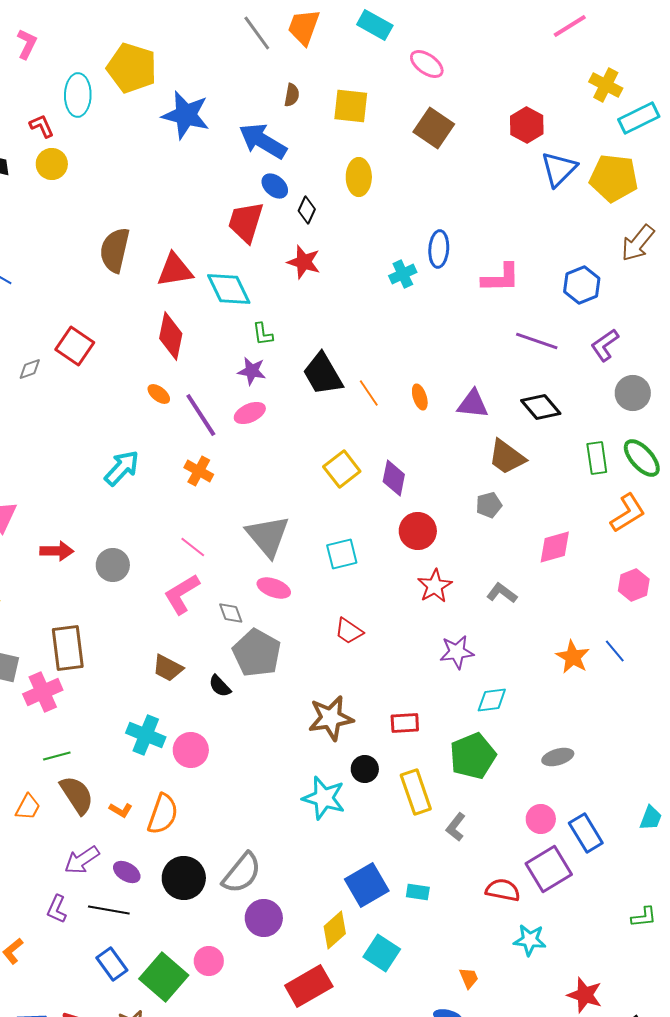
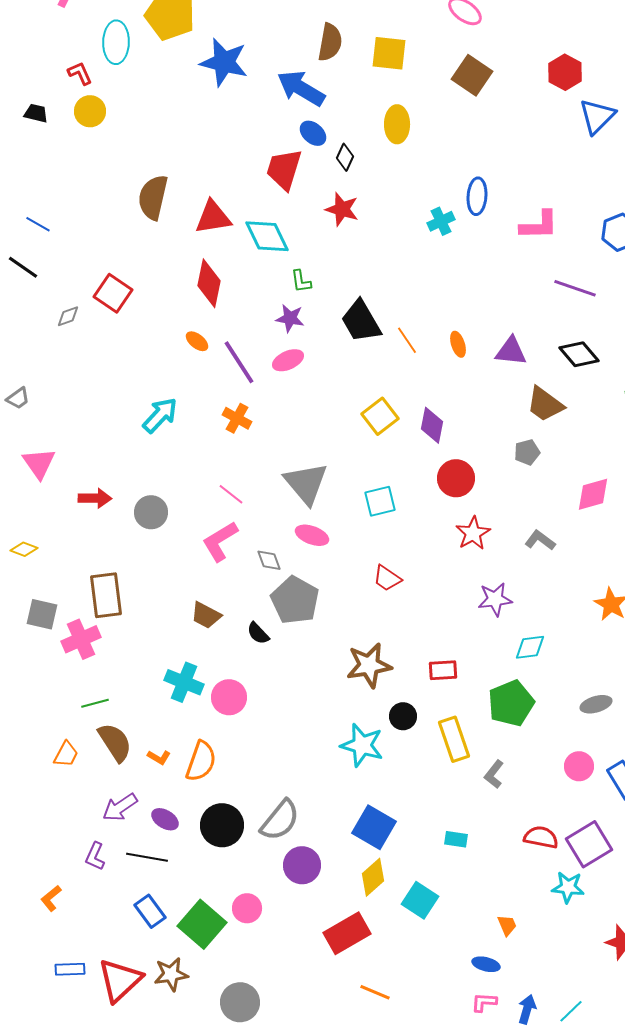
brown semicircle: (292, 95) -> (330, 42), size x1.6
purple square: (549, 869) -> (589, 844), moved
blue square: (367, 885) -> (374, 827), moved, turned -30

